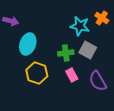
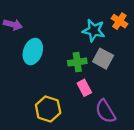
yellow hexagon: (37, 73) -> (48, 109), moved
purple semicircle: (98, 81) -> (105, 111), moved

